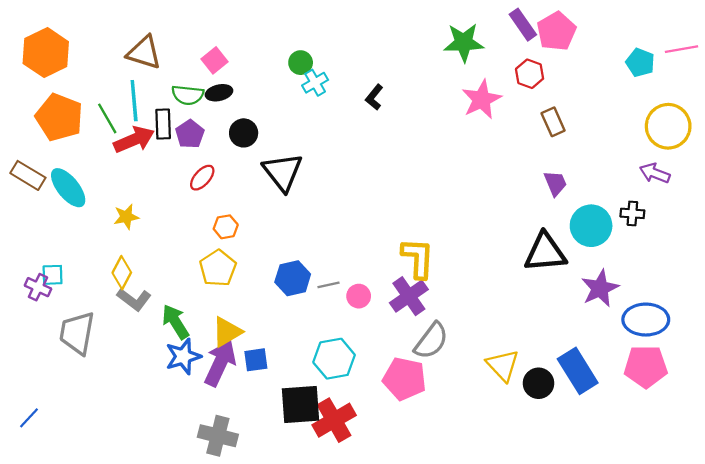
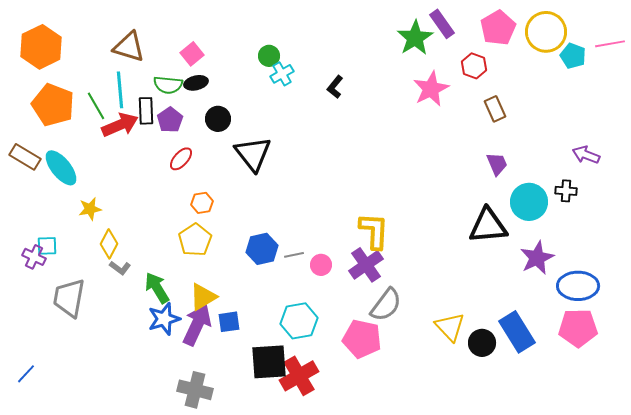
purple rectangle: (523, 25) -> (442, 24), moved
green star: (464, 42) -> (415, 38), turned -30
yellow circle: (668, 126) -> (546, 32), moved
yellow star: (126, 217) -> (90, 209), moved
gray L-shape: (134, 299) -> (120, 268), size x0.7

